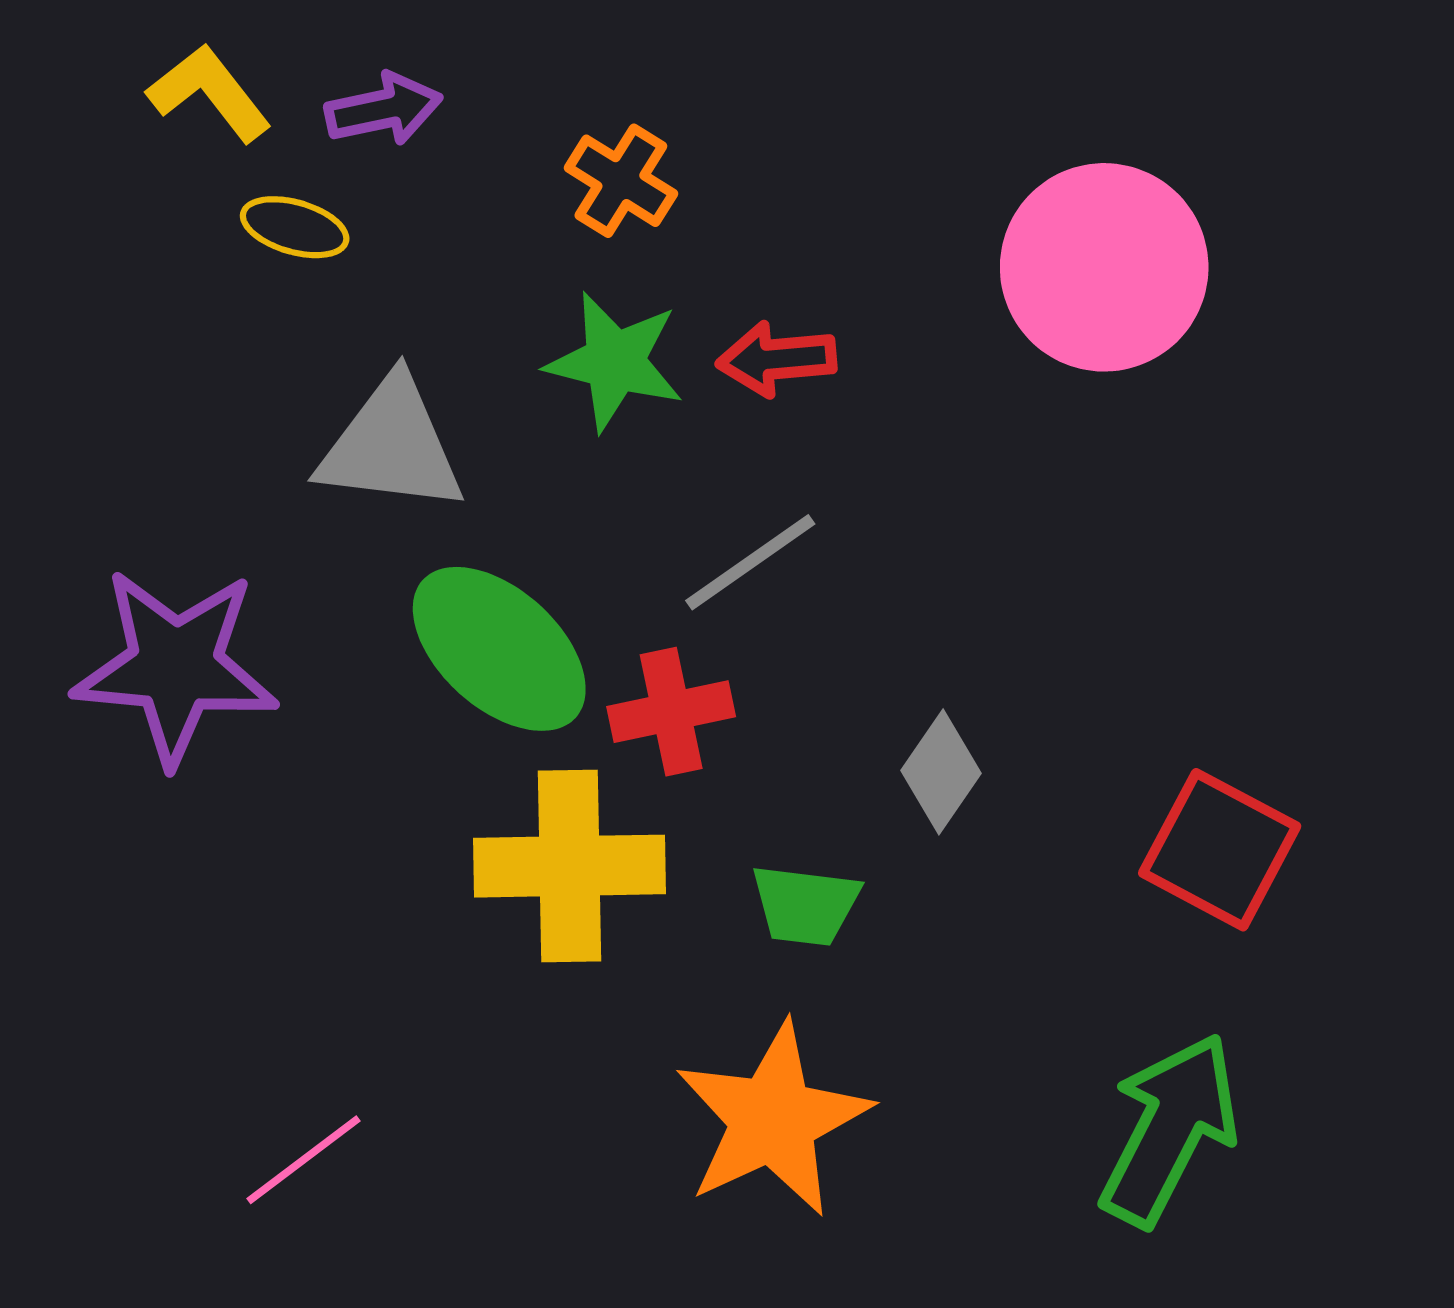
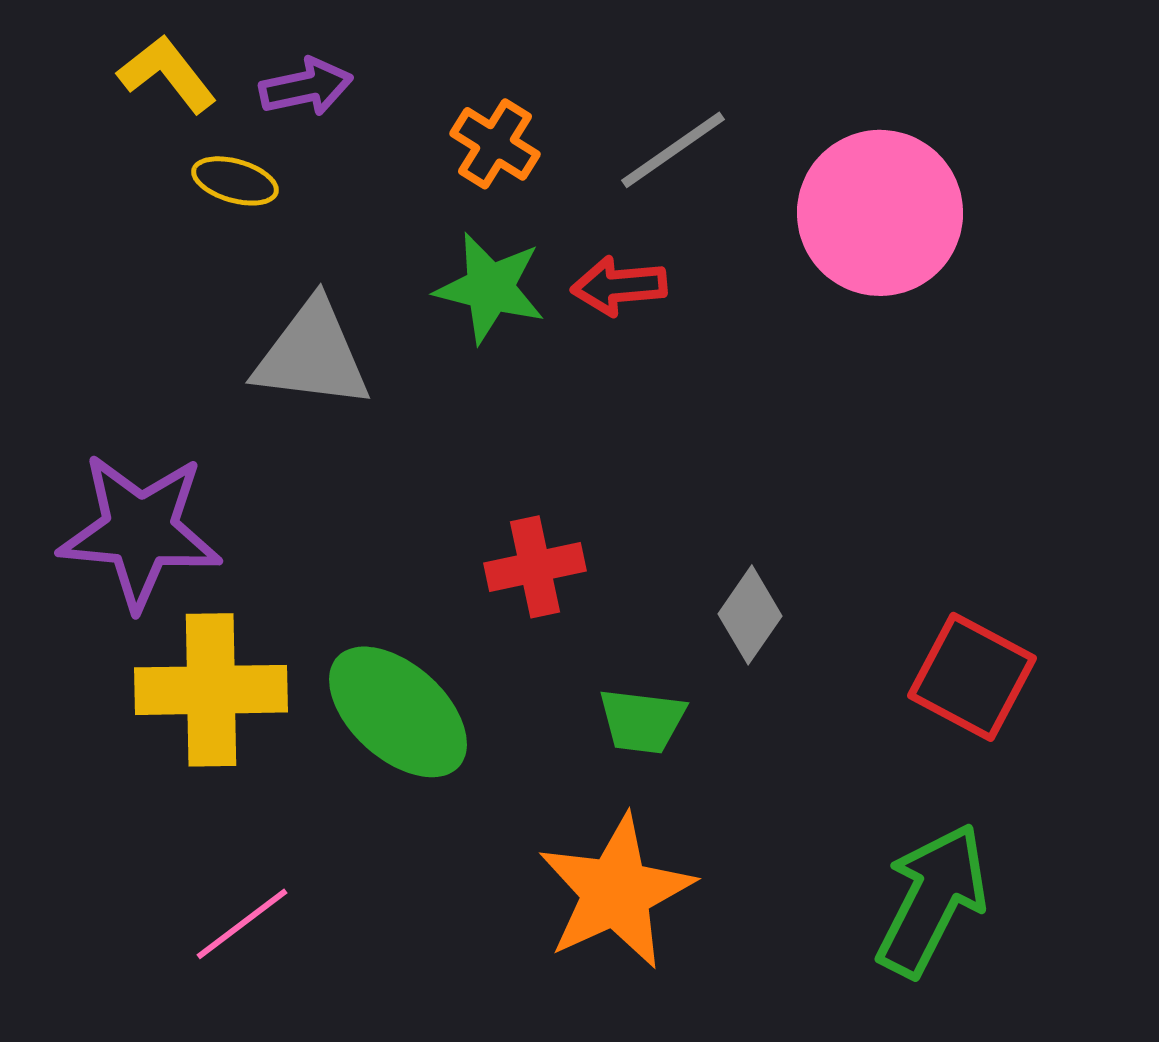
gray line: (750, 562) -> (673, 150), moved
green ellipse: (499, 649) -> (398, 712), moved
yellow cross: (569, 866) -> (211, 690), moved

